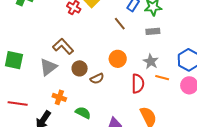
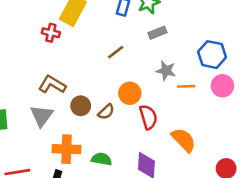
brown line: (120, 24) -> (116, 52), moved, turned -72
orange circle: (118, 59) -> (130, 93), moved
red semicircle: (138, 84) -> (148, 117), moved
orange cross: (59, 97) -> (66, 149), size x1.5

